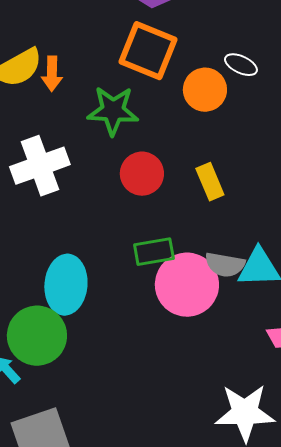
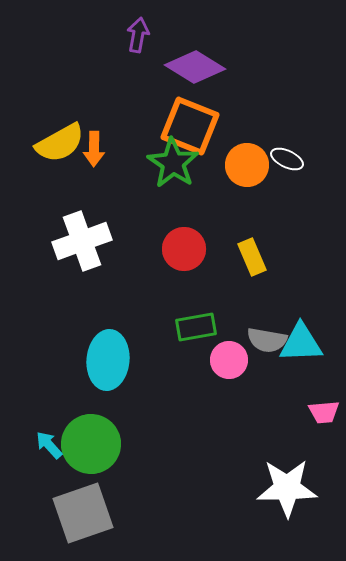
white ellipse: (241, 65) -> (287, 159), moved
green star: (113, 111) -> (173, 163), moved, turned 30
pink circle: (187, 285) -> (229, 360), size x0.6
green circle: (37, 336) -> (91, 444), moved

